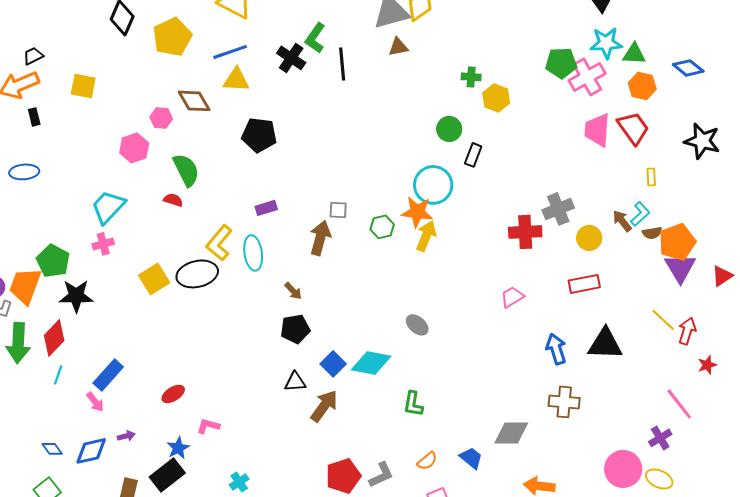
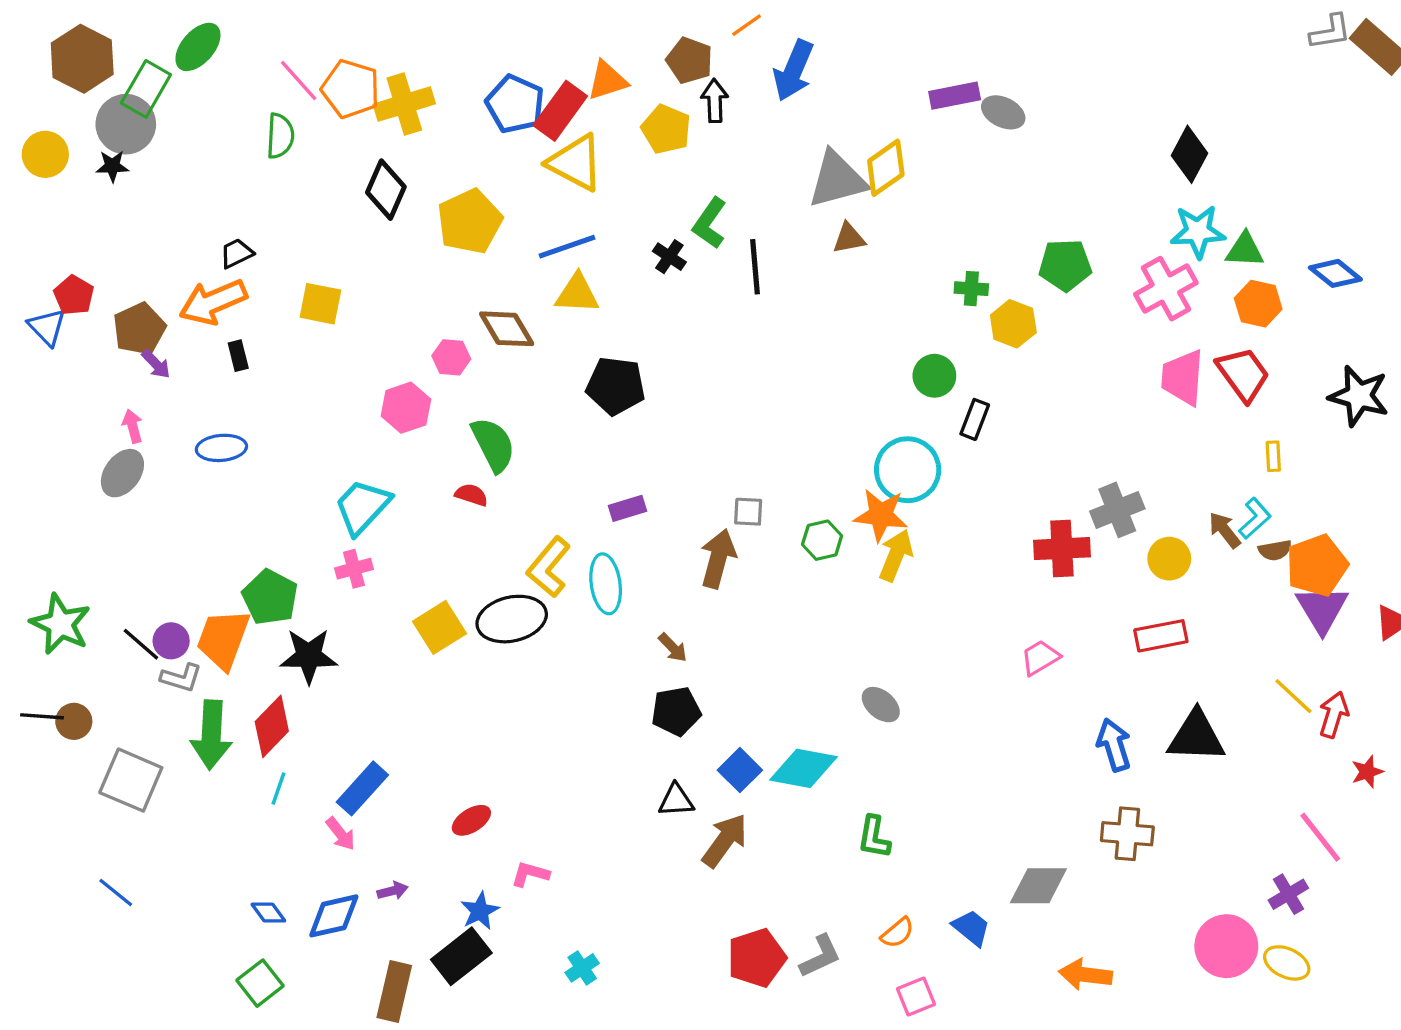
black cross: (291, 58) -> (669, 257), size x0.7
green pentagon: (561, 63) -> (1065, 265), moved

